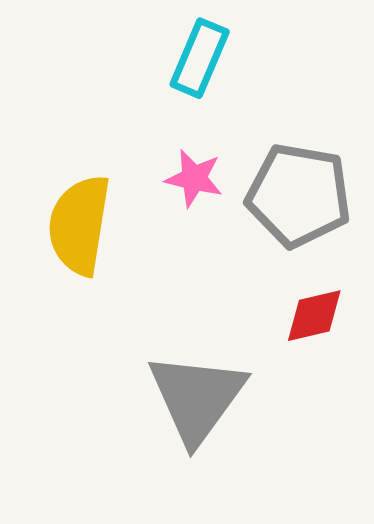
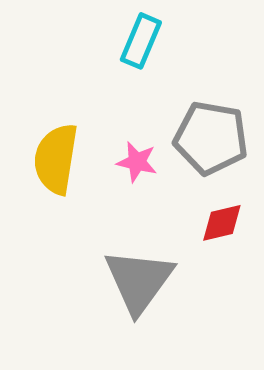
pink star: (194, 178) -> (137, 162), moved

